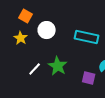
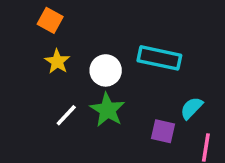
white circle: (47, 30) -> (106, 70), moved
yellow star: (21, 38) -> (57, 62), moved

